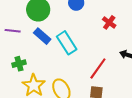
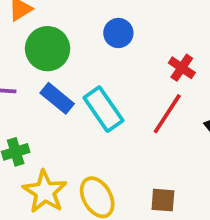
red line: (98, 69) -> (167, 114), moved

